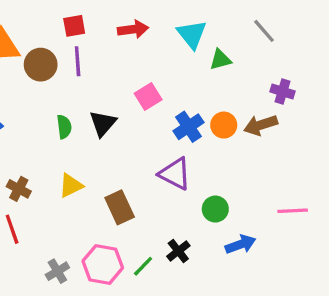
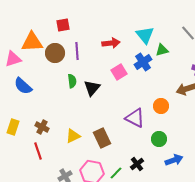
red square: (74, 26) -> (63, 25), moved
red arrow: (133, 29) -> (111, 43), moved
orange circle: (224, 125) -> (161, 106), moved
green semicircle: (64, 127) -> (72, 81), moved
blue cross: (188, 127) -> (143, 62), moved
yellow triangle: (71, 186) -> (73, 136), moved

